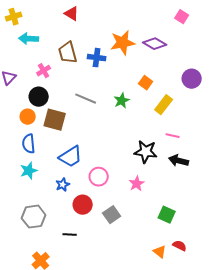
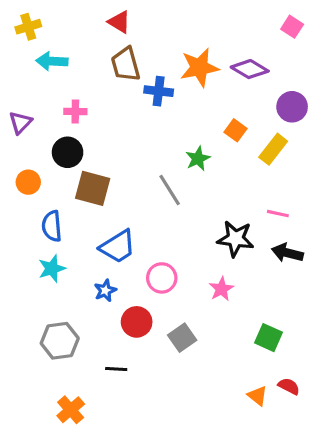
brown trapezoid: (68, 53) -> (126, 64), moved
pink cross: (44, 71) -> (75, 111), turned 32
purple circle: (192, 79) -> (292, 107), moved
gray line: (86, 99) -> (170, 190), moved, turned 35
yellow rectangle: (164, 105) -> (273, 149), moved
orange circle: (28, 117) -> (28, 182), moved

